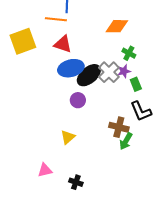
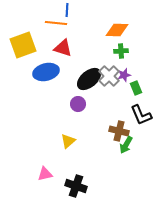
green cross: (129, 53) -> (121, 51), moved, turned -32
blue ellipse: (71, 68) -> (46, 72), moved
black cross: (76, 182) -> (76, 186), size x1.5

